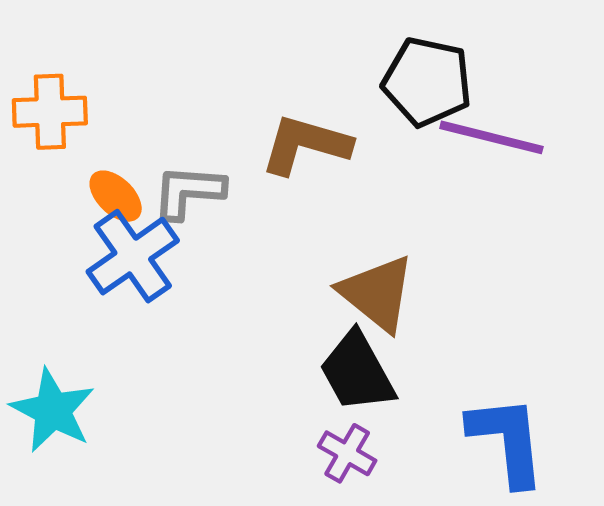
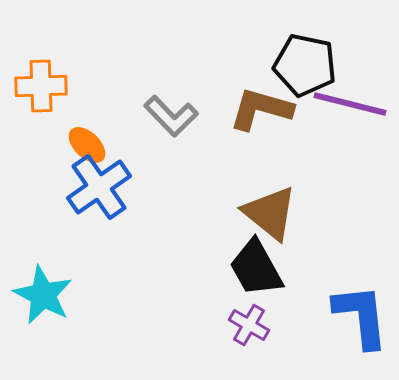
brown L-shape: (306, 145) -> (261, 109), moved
gray L-shape: (188, 192) -> (171, 116), moved, turned -138

